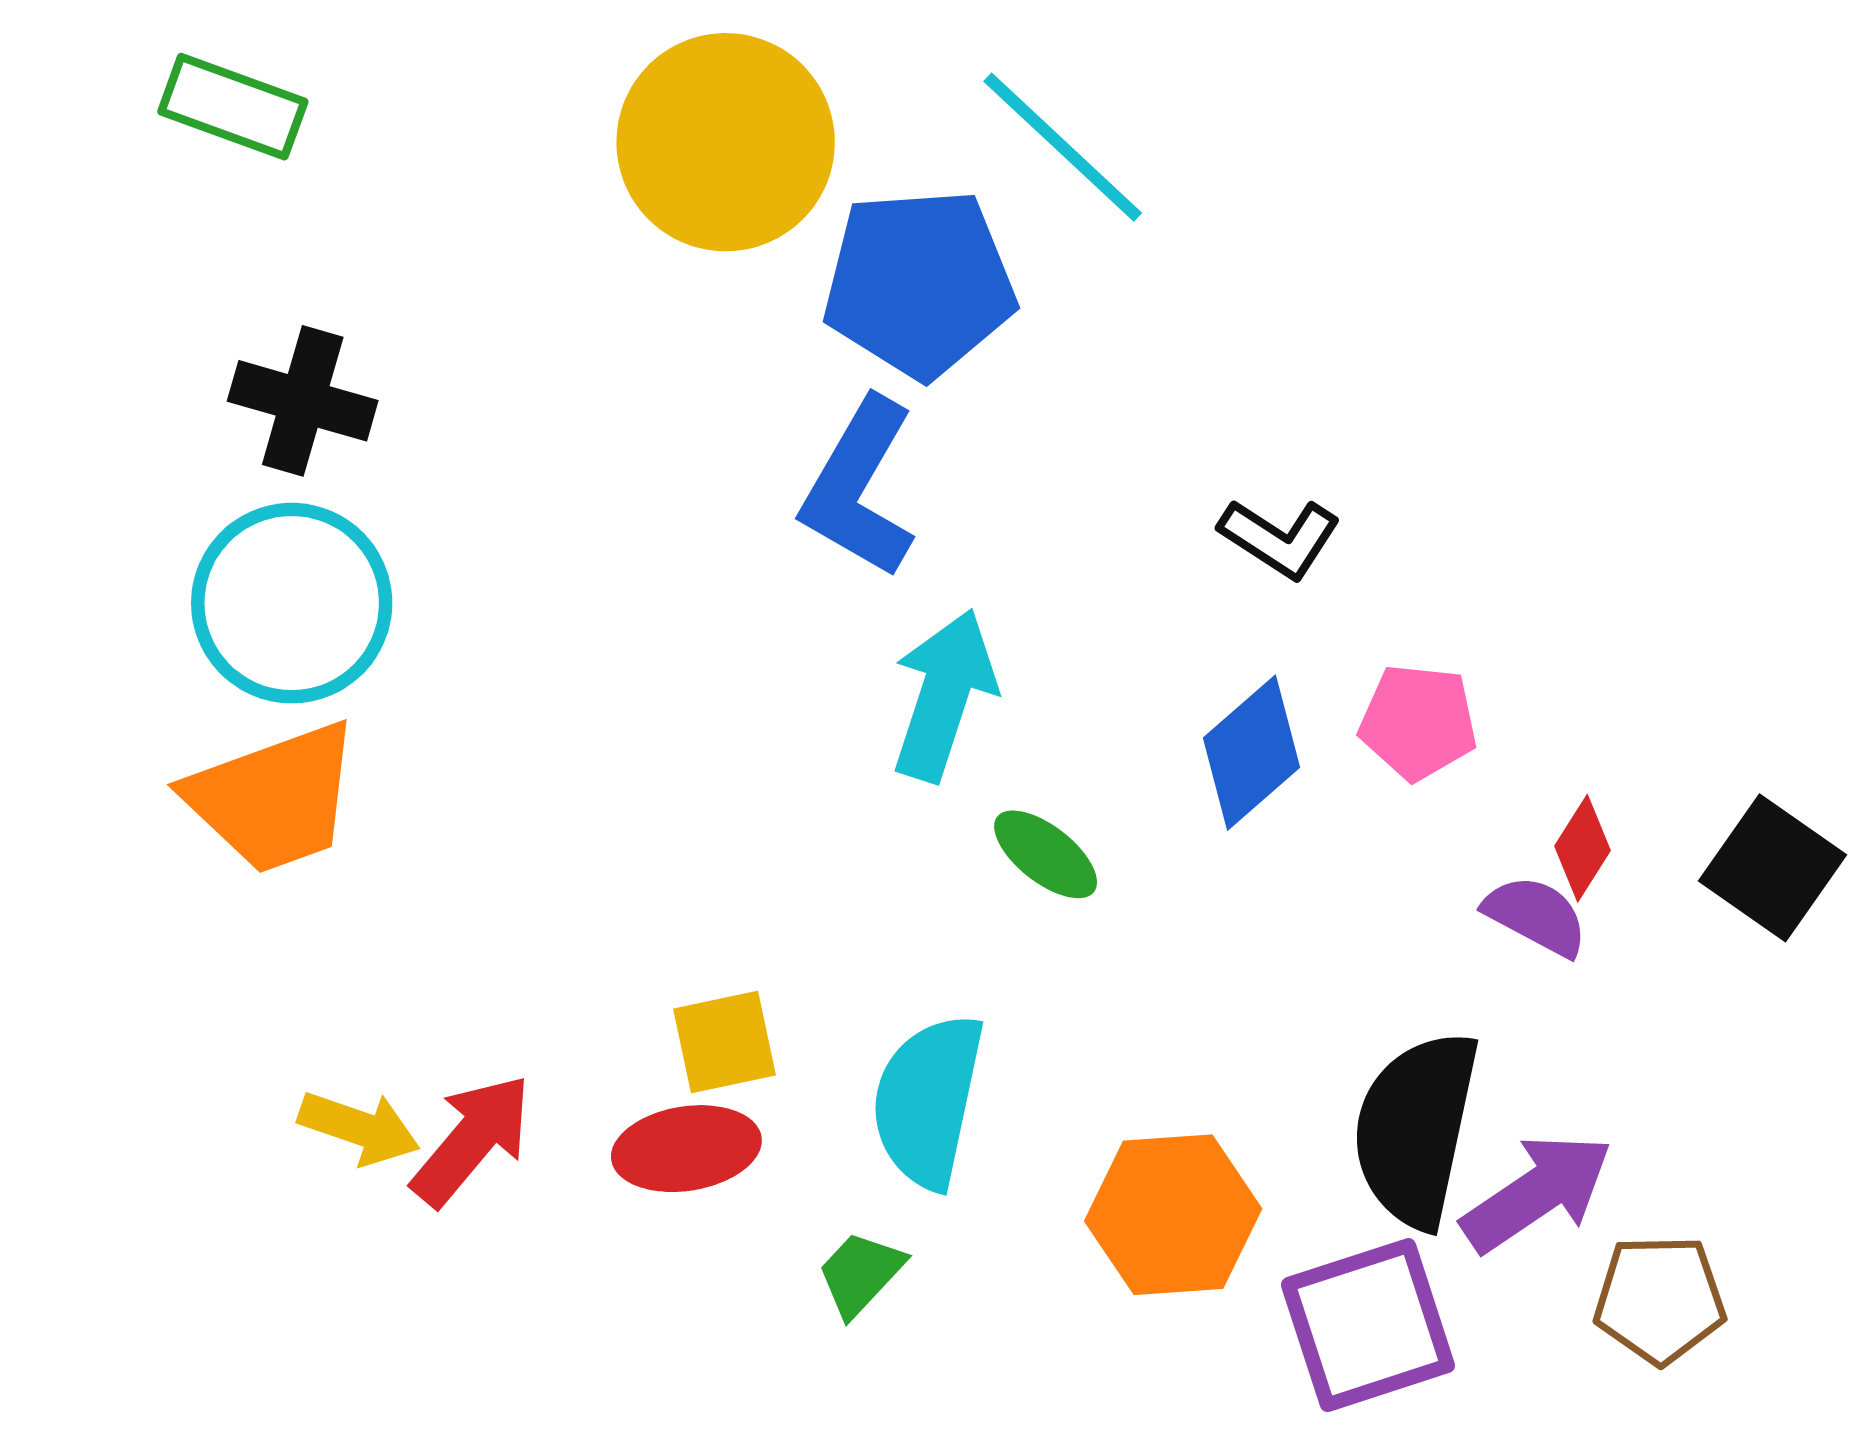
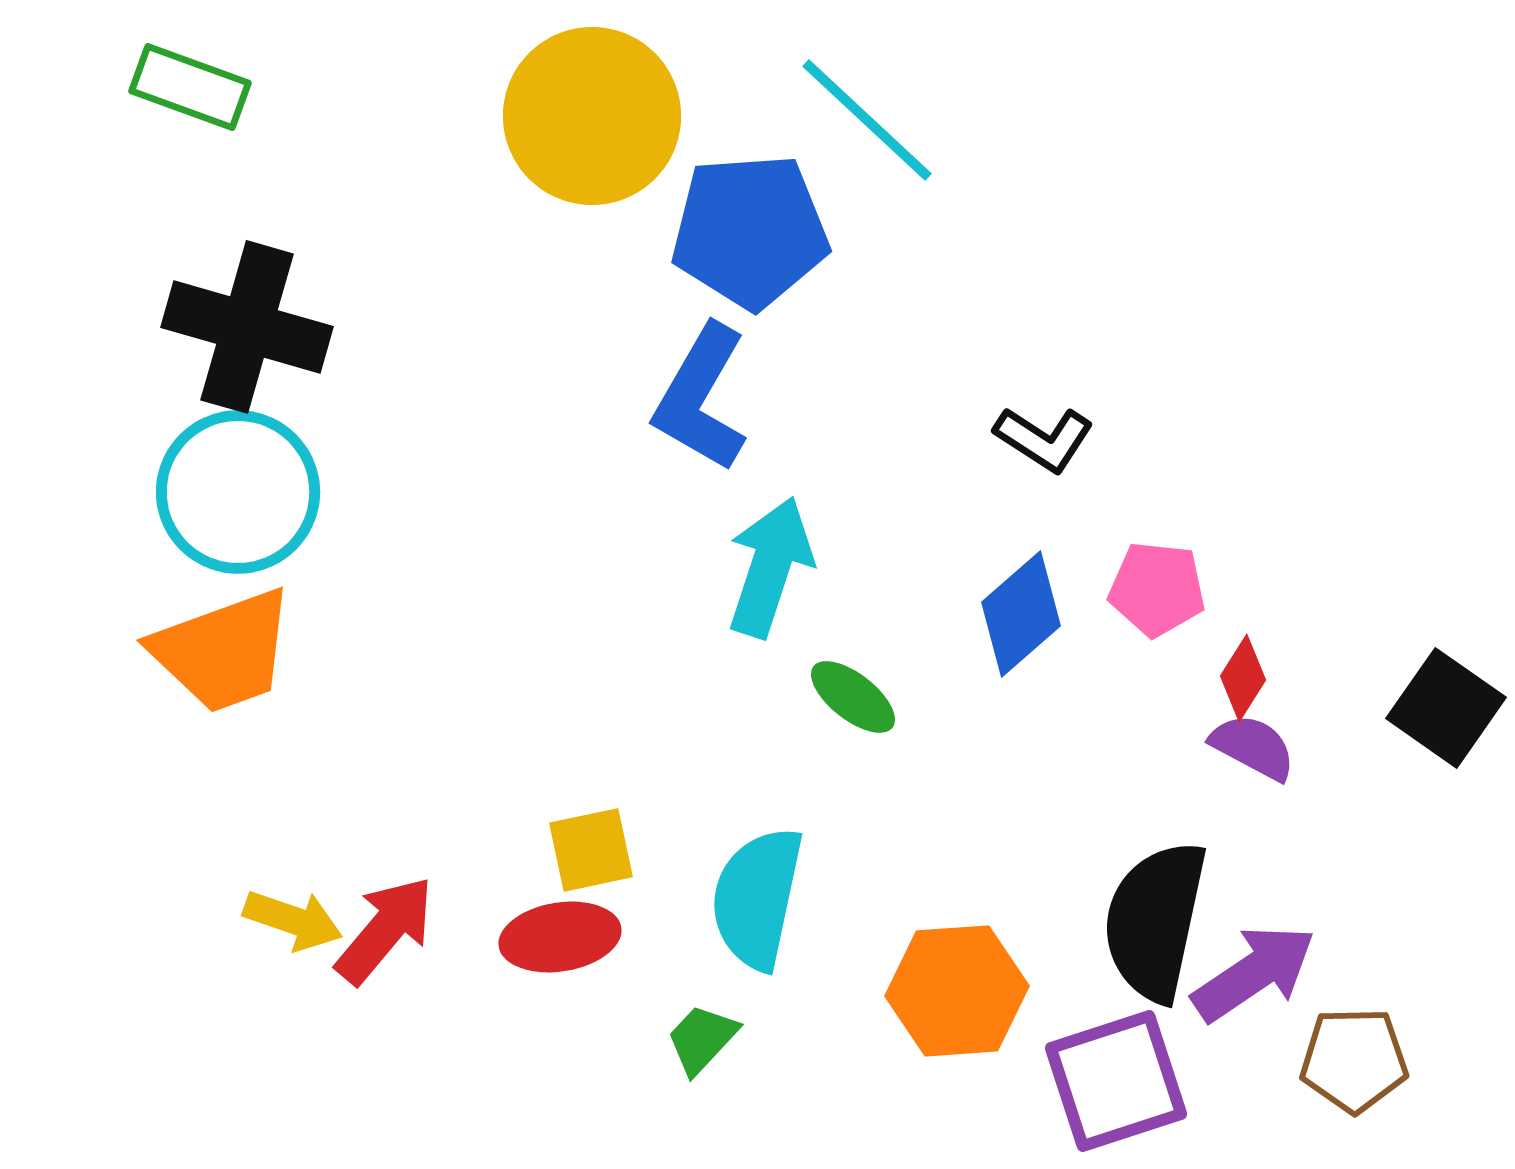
black cross: (303, 401) -> (247, 327), size x1.4
red diamond: (1582, 848) -> (1243, 678), moved

